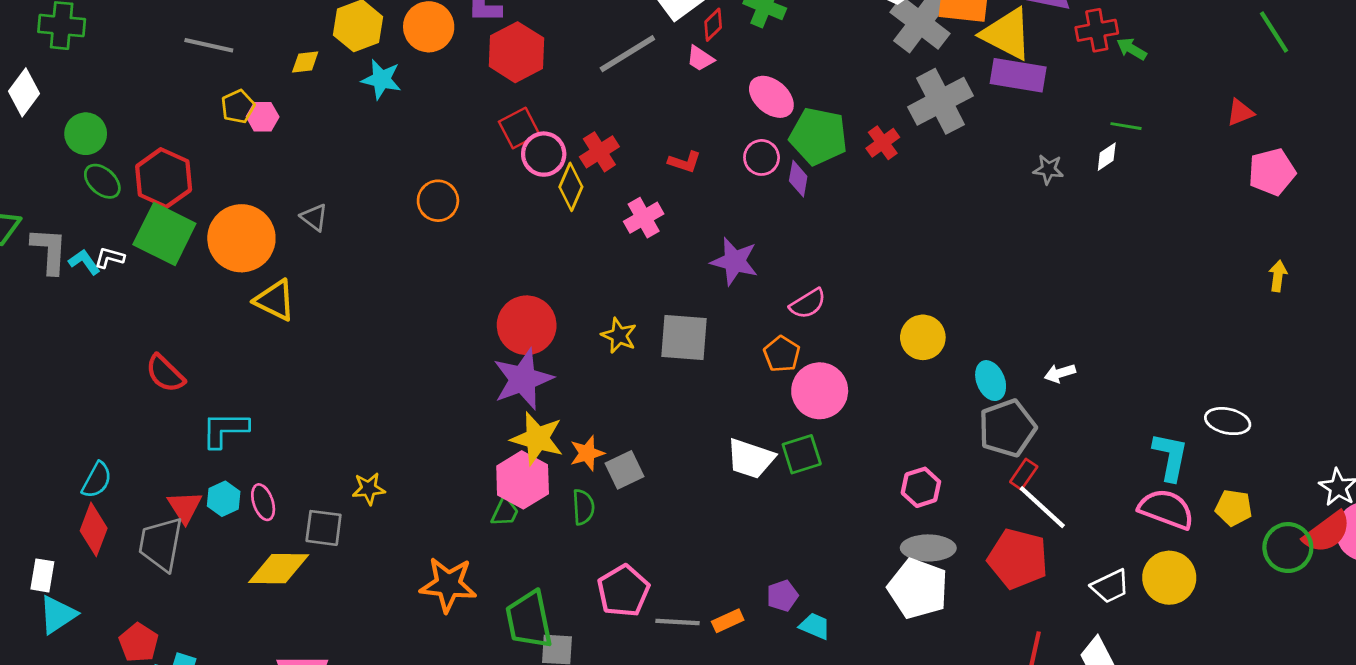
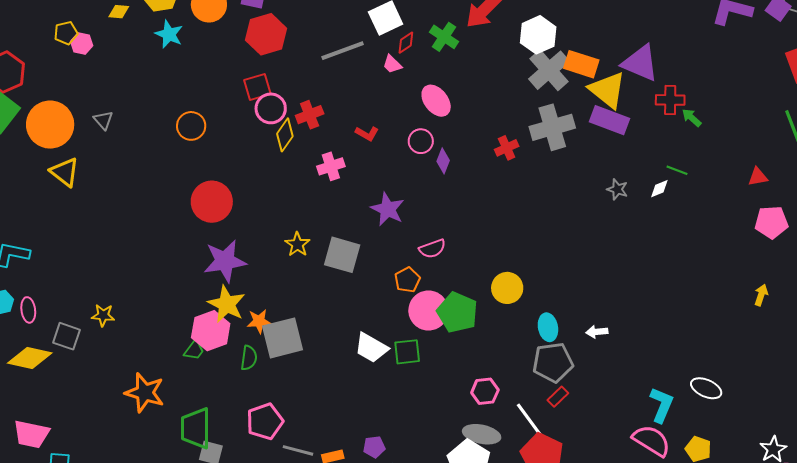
green pentagon: (818, 136) -> (457, 312), moved
red circle: (527, 325) -> (212, 202), moved
gray square: (624, 470) -> (283, 338), size x1.6
white line: (1042, 507) -> (530, 421), moved

